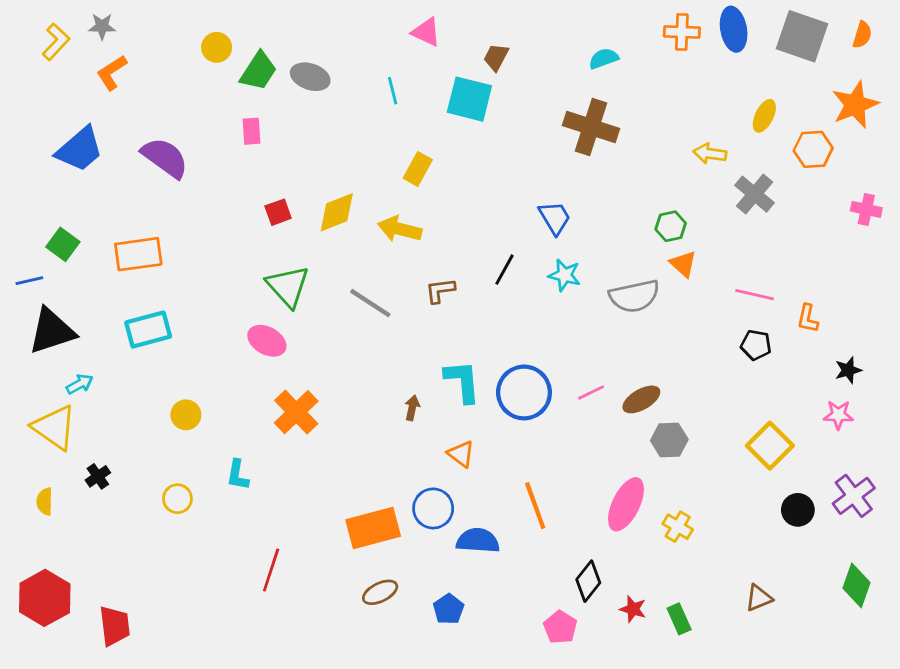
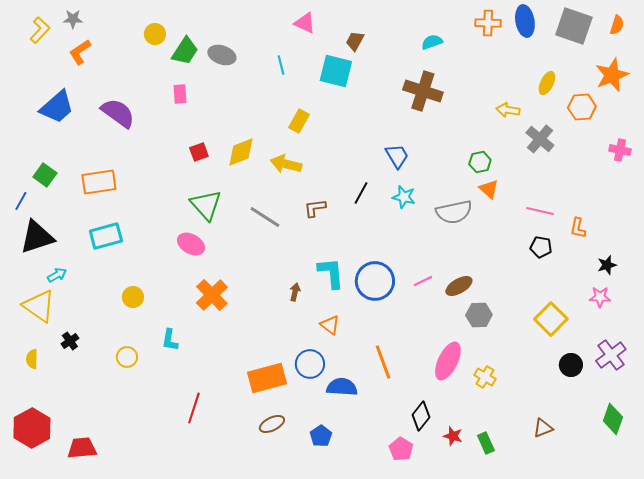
blue line: (29, 281) -> (21, 201), turned -48
red trapezoid: (115, 626) -> (82, 448), turned -88

